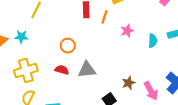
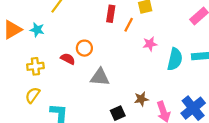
cyan semicircle: (153, 41) -> (175, 59), size x1.5
yellow cross: (26, 70) -> (35, 66), size x0.7
red semicircle: (62, 70) -> (68, 59), moved

